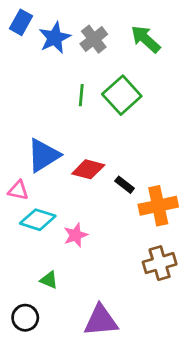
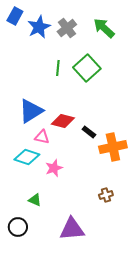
pink triangle: (18, 190) -> (42, 137), moved
brown cross: (160, 263) -> (106, 195), moved, size x0.6

